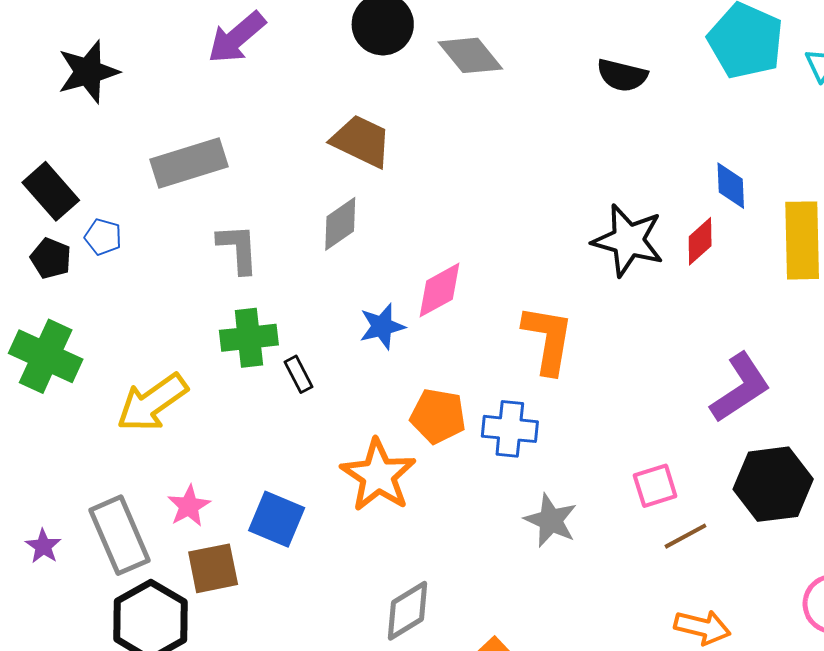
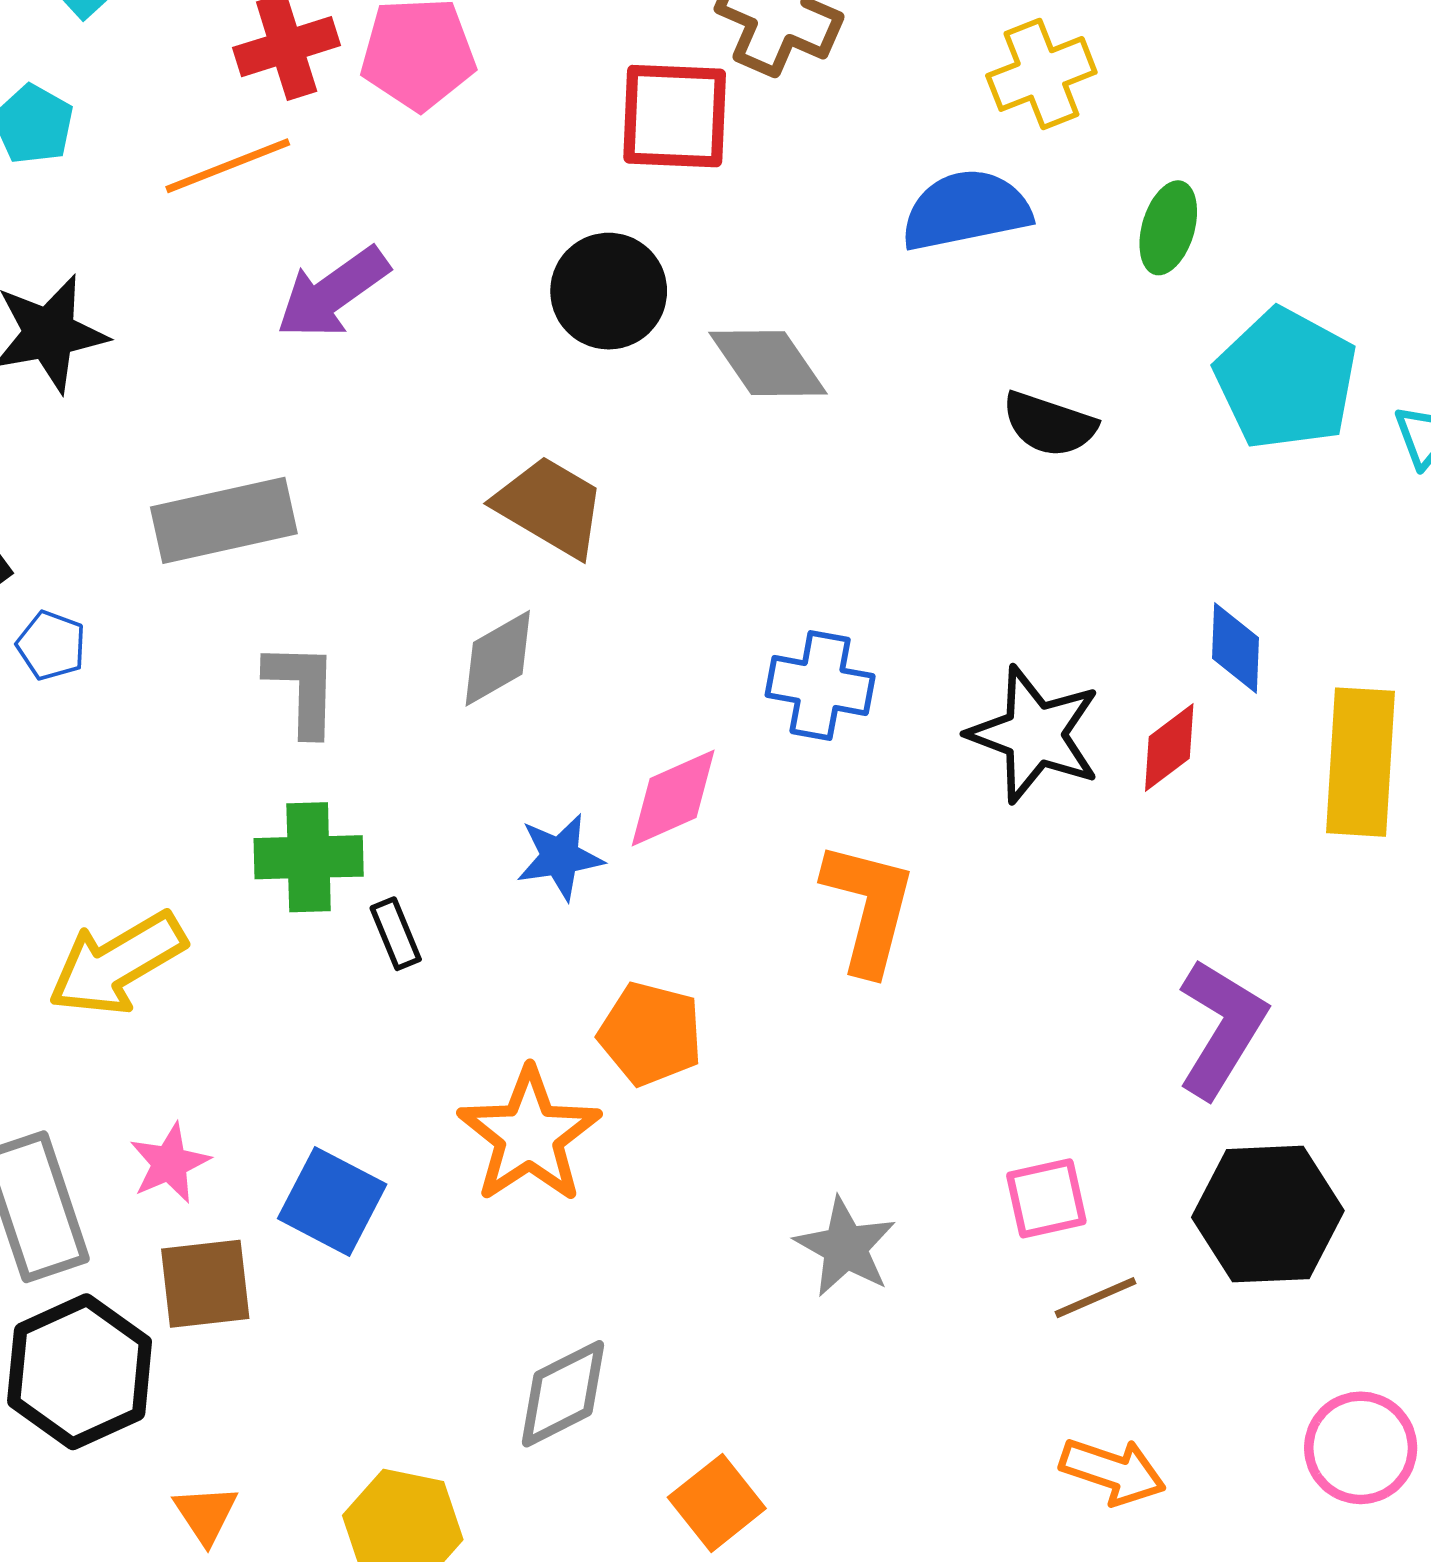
purple L-shape: (740, 388) -> (1222, 1028), turned -30
blue cross: (510, 429) -> (820, 685), moved

